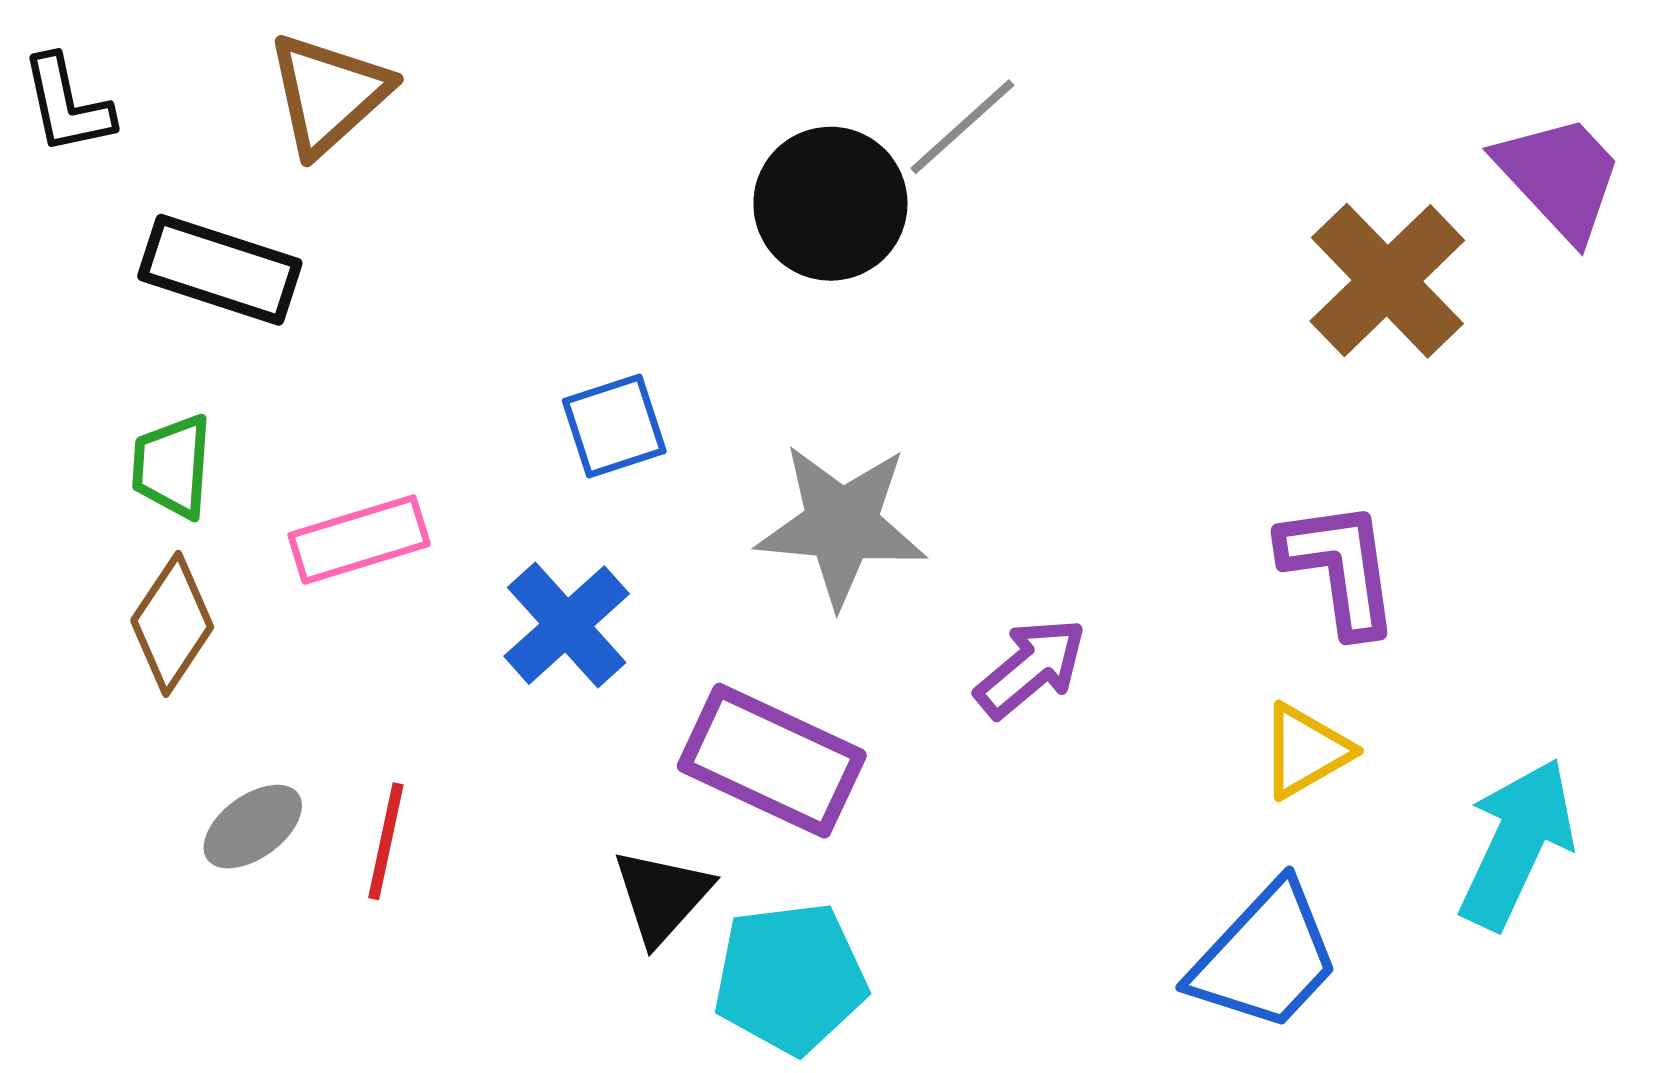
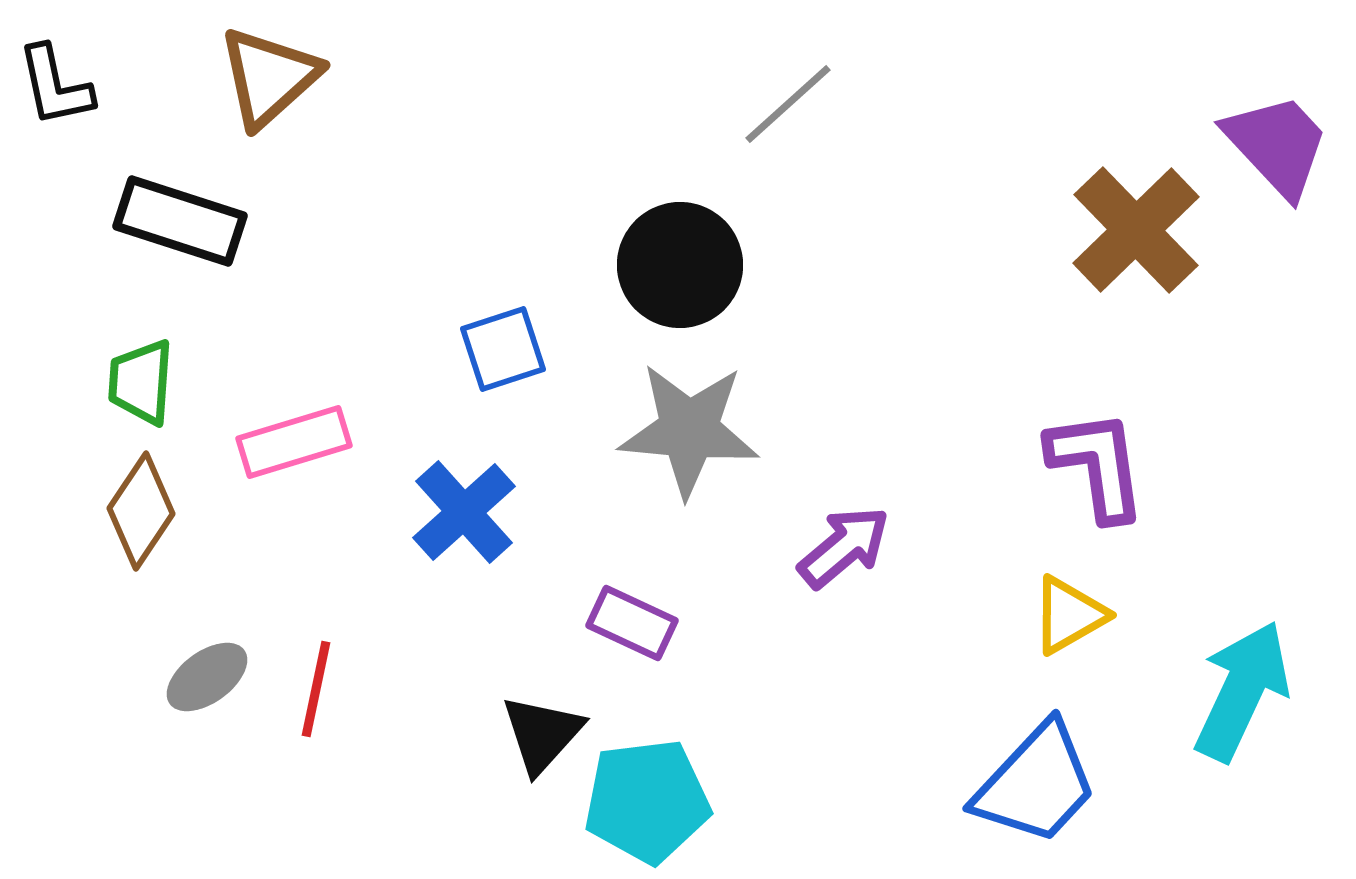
black circle: (830, 204) -> (680, 265), moved
purple rectangle: (772, 761) -> (632, 623), size x0.6

